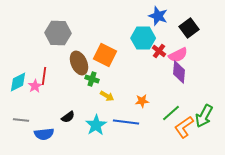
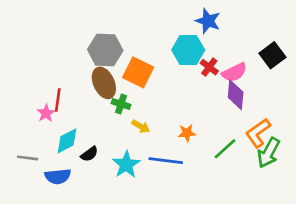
black square: (189, 28) -> (272, 55), moved
gray hexagon: (58, 33) -> (105, 50), moved
cyan diamond: (18, 82) -> (67, 141), moved
orange L-shape: (184, 127) -> (258, 133), moved

